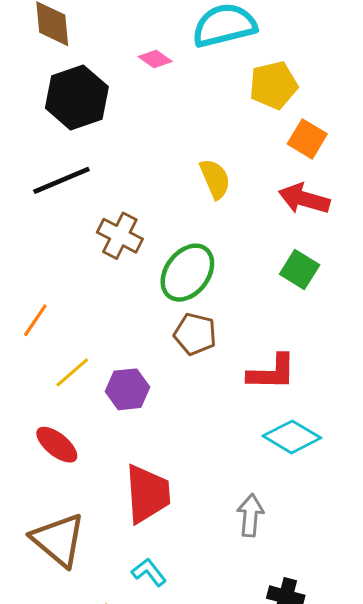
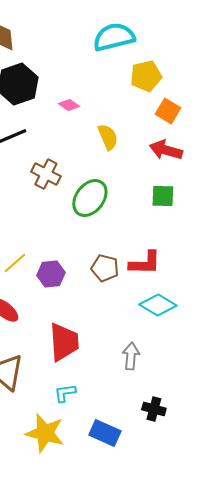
pink diamond: (155, 59) -> (69, 105), moved
green square: (300, 270) -> (163, 196), turned -30
brown pentagon: (195, 334) -> (105, 268), moved
cyan L-shape: (149, 572) -> (65, 393), turned -60

